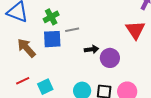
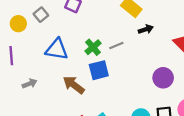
gray line: (72, 30) -> (116, 46), moved
black arrow: (92, 49) -> (146, 29), moved

